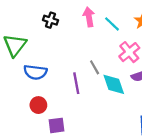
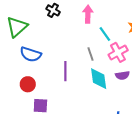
cyan line: (112, 24) -> (105, 34), moved
gray line: (95, 67) -> (90, 54), moved

